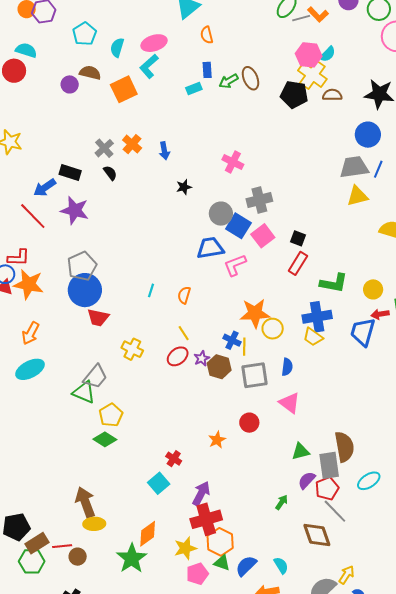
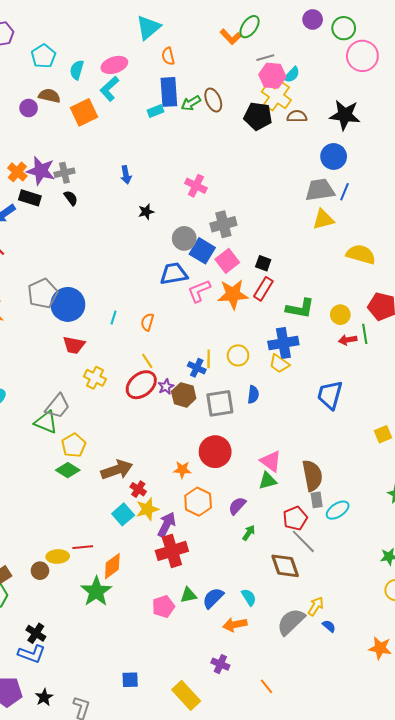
orange L-shape: (318, 14) -> (231, 37), moved
gray line: (301, 18) -> (265, 58), moved
blue rectangle: (207, 70) -> (169, 92), size x1.8
orange cross: (132, 144) -> (17, 172), moved
gray cross: (104, 148) -> (64, 173), turned 30
purple star: (75, 210) -> (41, 171), moved
blue circle: (85, 290) -> (68, 304), moved
orange star: (255, 313) -> (233, 294), moved
red trapezoid: (98, 318) -> (74, 345), moved
blue trapezoid: (363, 332) -> (330, 395), moved
yellow line: (244, 347) -> (209, 359), moved
red ellipse: (178, 356) -> (141, 385), size x1.4
pink triangle: (290, 403) -> (271, 461), moved
red circle: (249, 423) -> (215, 452), size x1.6
orange star: (217, 440) -> (182, 470), turned 30
gray rectangle: (329, 465) -> (317, 500), moved, size x0.6
purple semicircle: (307, 480) -> (237, 506), moved
brown arrow: (85, 502) -> (117, 470), moved, turned 92
orange hexagon: (220, 542) -> (198, 502), moved
red line: (62, 546) -> (83, 547), moved
yellow star: (185, 548) -> (147, 509), moved
brown circle: (78, 557) -> (40, 571), moved
green triangle: (222, 563) -> (188, 595), turned -30

